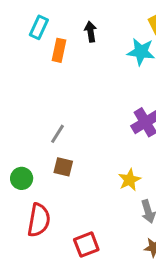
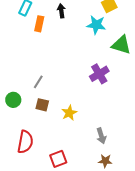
green circle: (22, 178) -> (13, 100), moved
yellow star: (129, 180) -> (69, 113), moved

